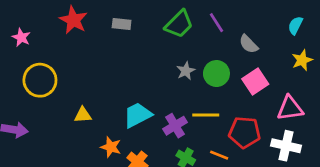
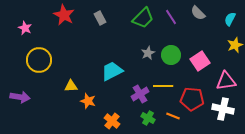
gray rectangle: (122, 24) -> (100, 18), turned 56
gray semicircle: (249, 44) -> (198, 13), moved
cyan trapezoid: (138, 115) -> (112, 71), moved
orange star: (111, 147) -> (88, 101), moved

